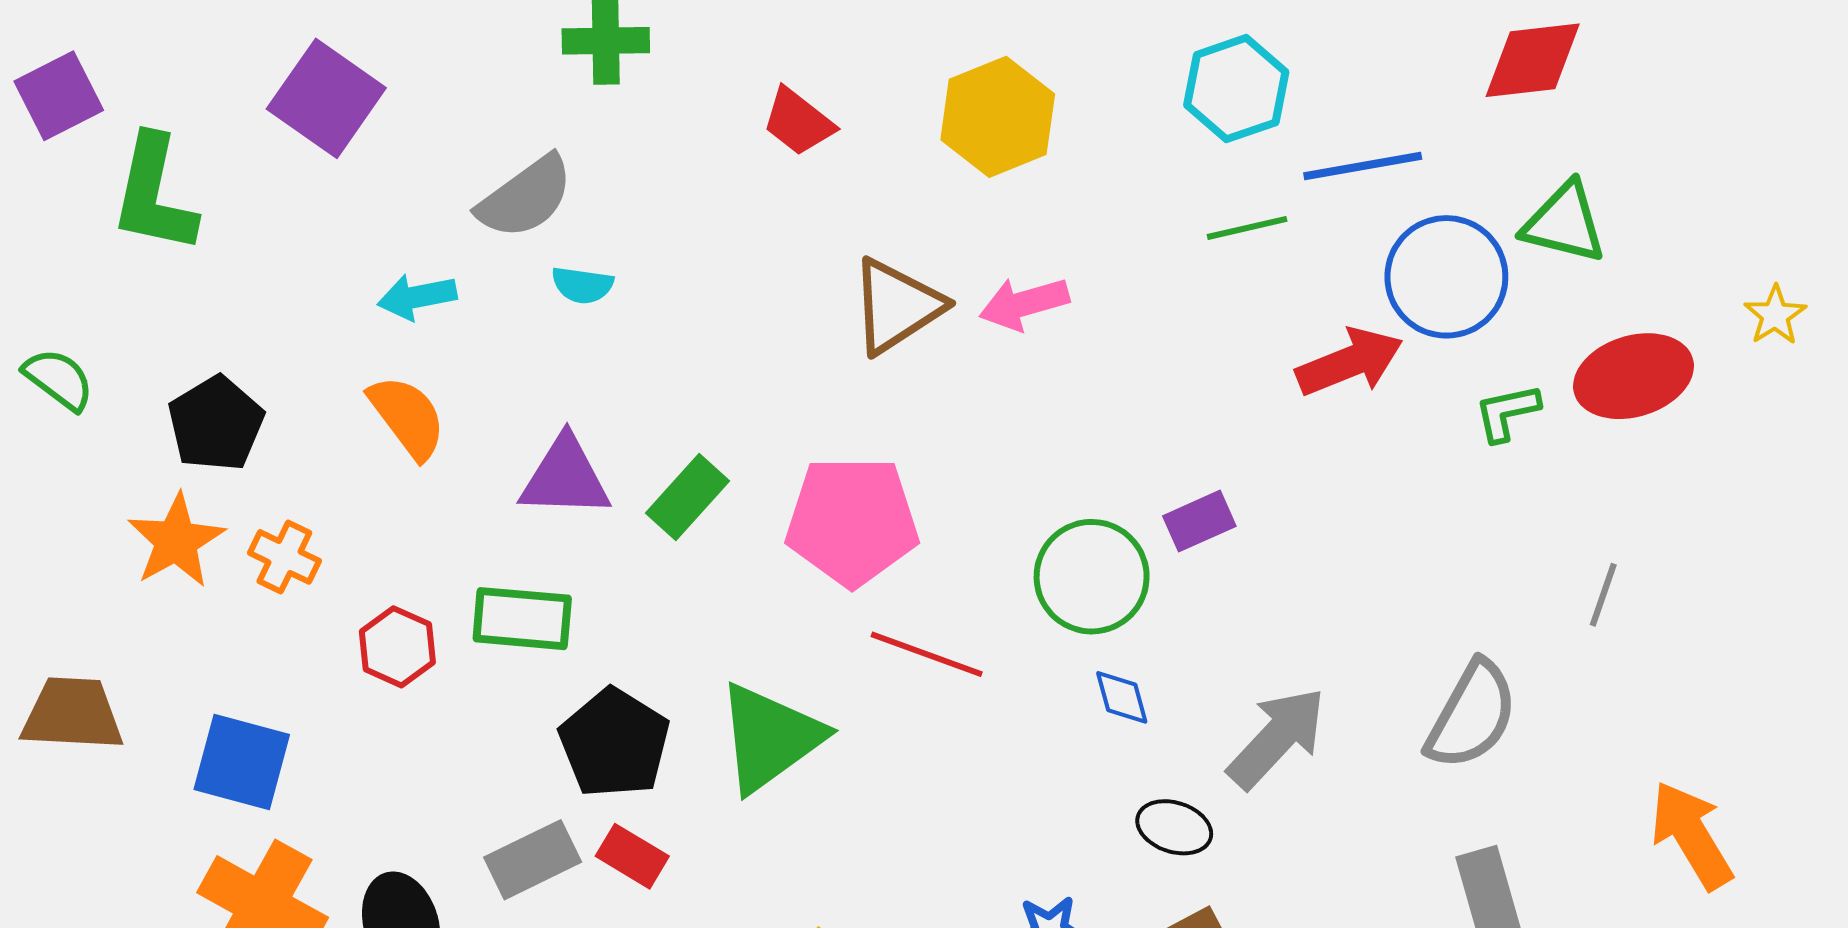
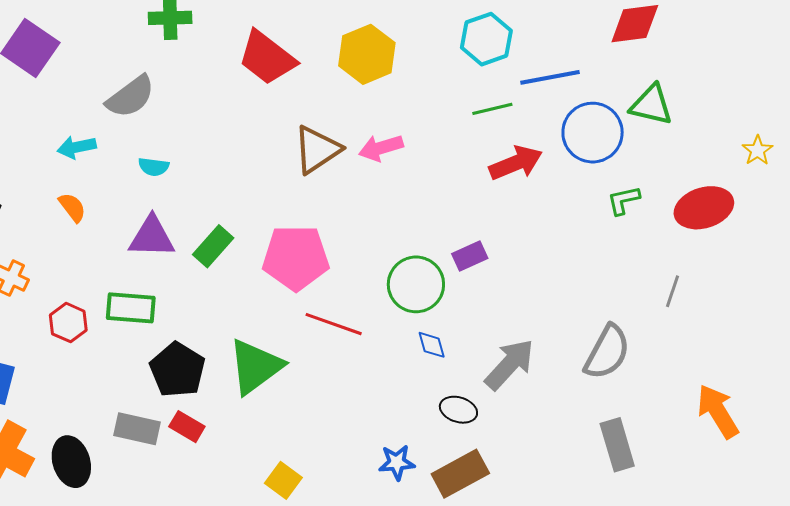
red trapezoid: (798, 122) -> (267, 58), size x1.6
cyan semicircle: (582, 285) -> (154, 167), moved
red arrow: (1350, 362) -> (516, 163), moved
red ellipse: (1634, 376) -> (704, 208), moved
orange semicircle: (407, 417) -> (72, 207), size x0.7
gray rectangle: (533, 860) -> (137, 429), turned 39

